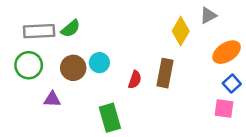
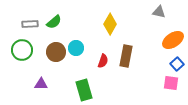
gray triangle: (208, 15) -> (159, 12), turned 40
gray rectangle: (39, 31) -> (30, 24), size x0.7
yellow diamond: (181, 31) -> (110, 24), moved
purple triangle: (52, 99) -> (41, 84), moved

